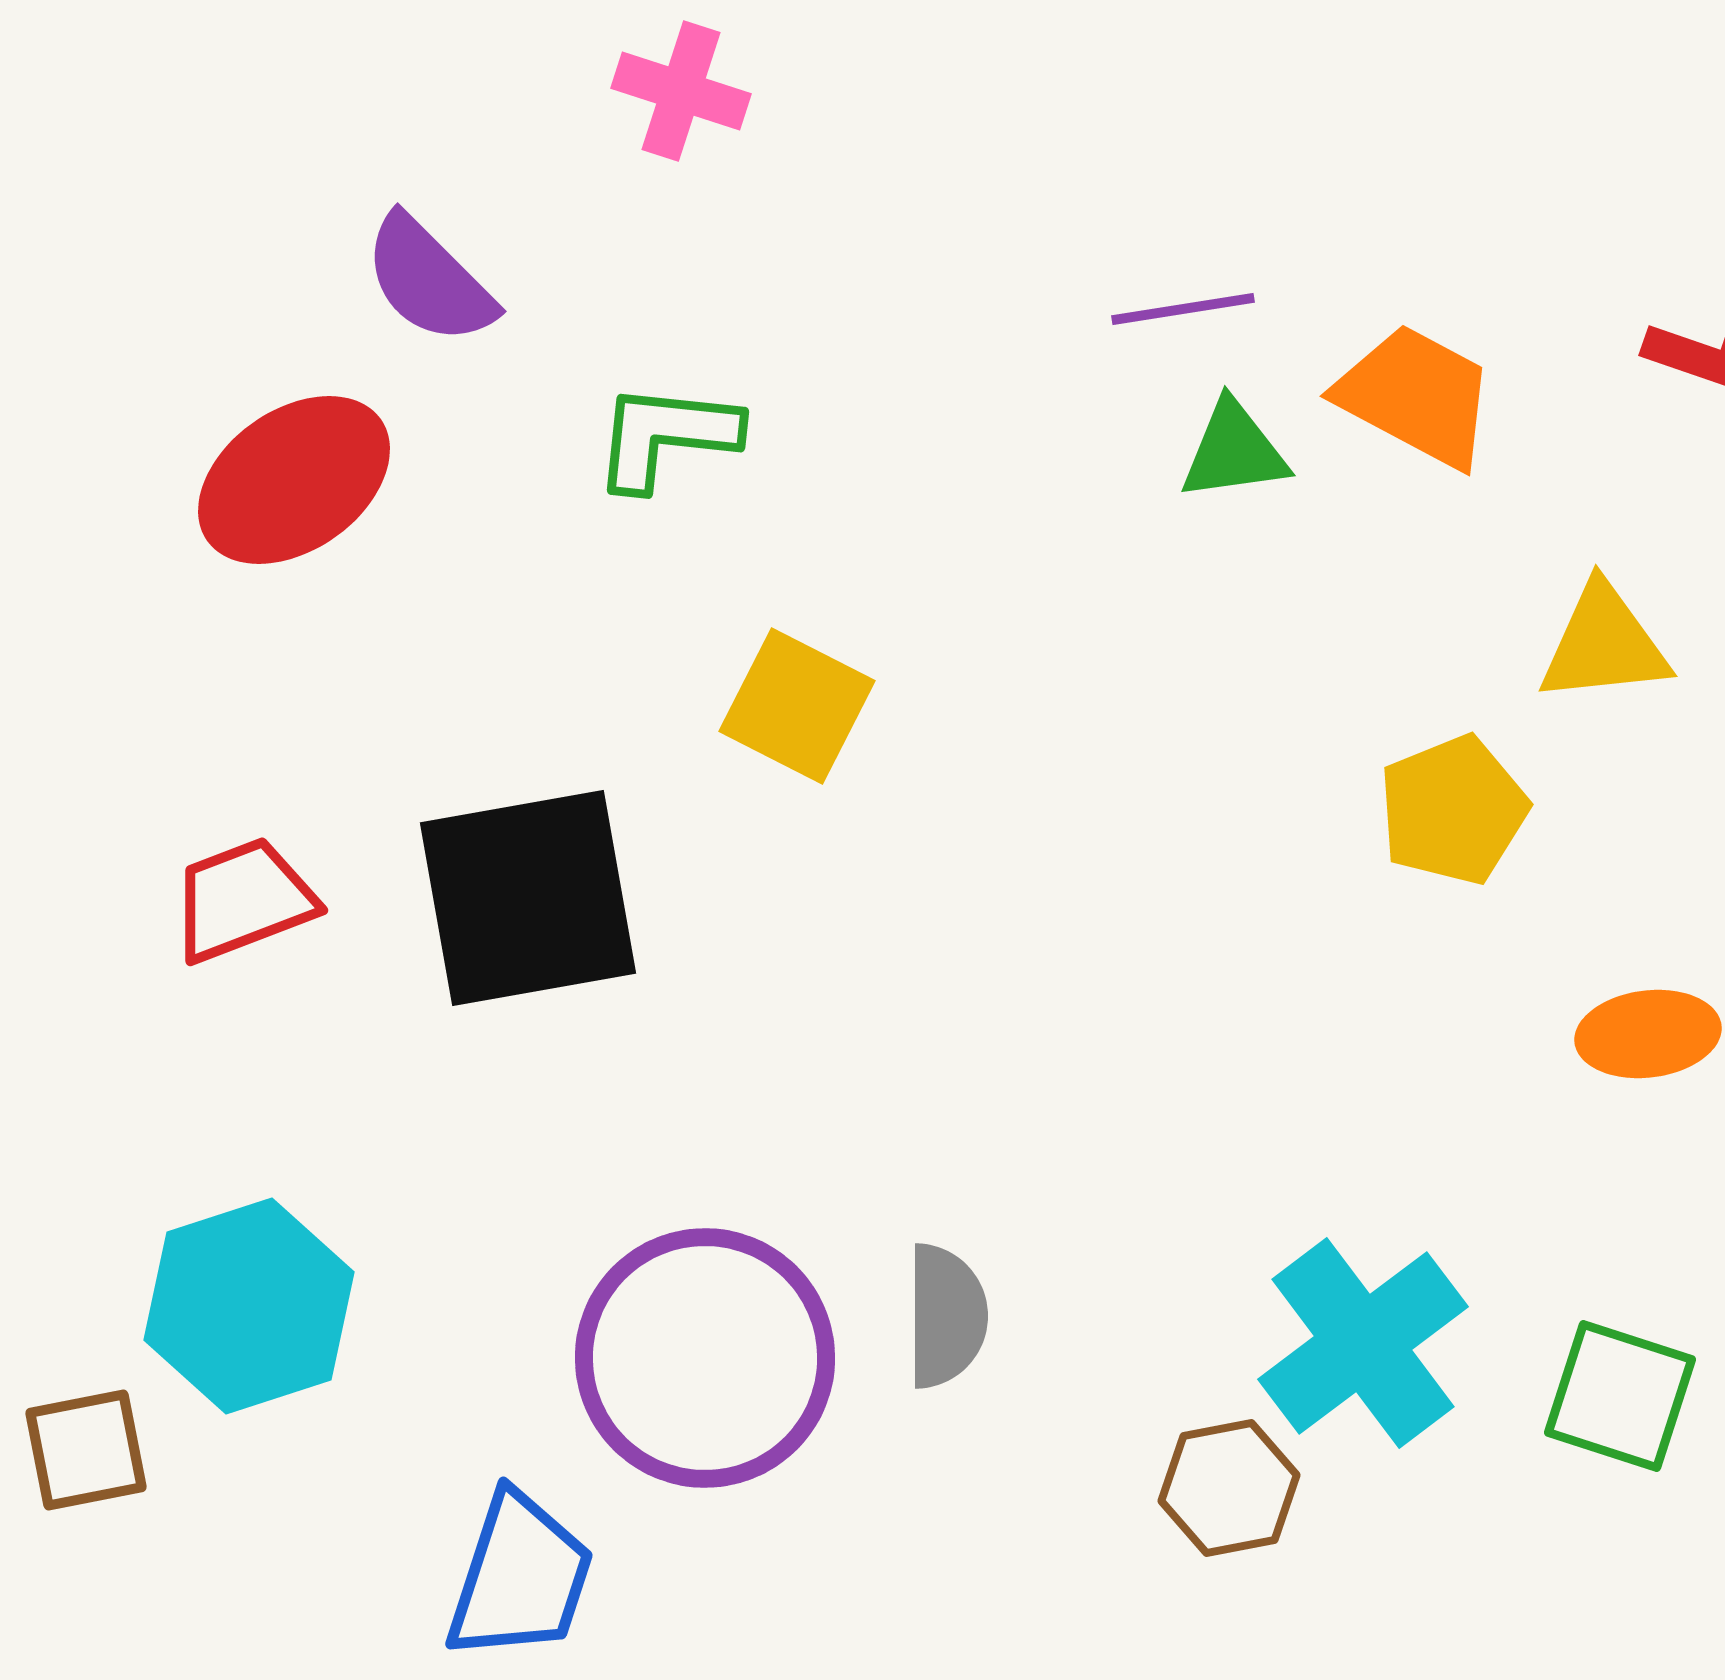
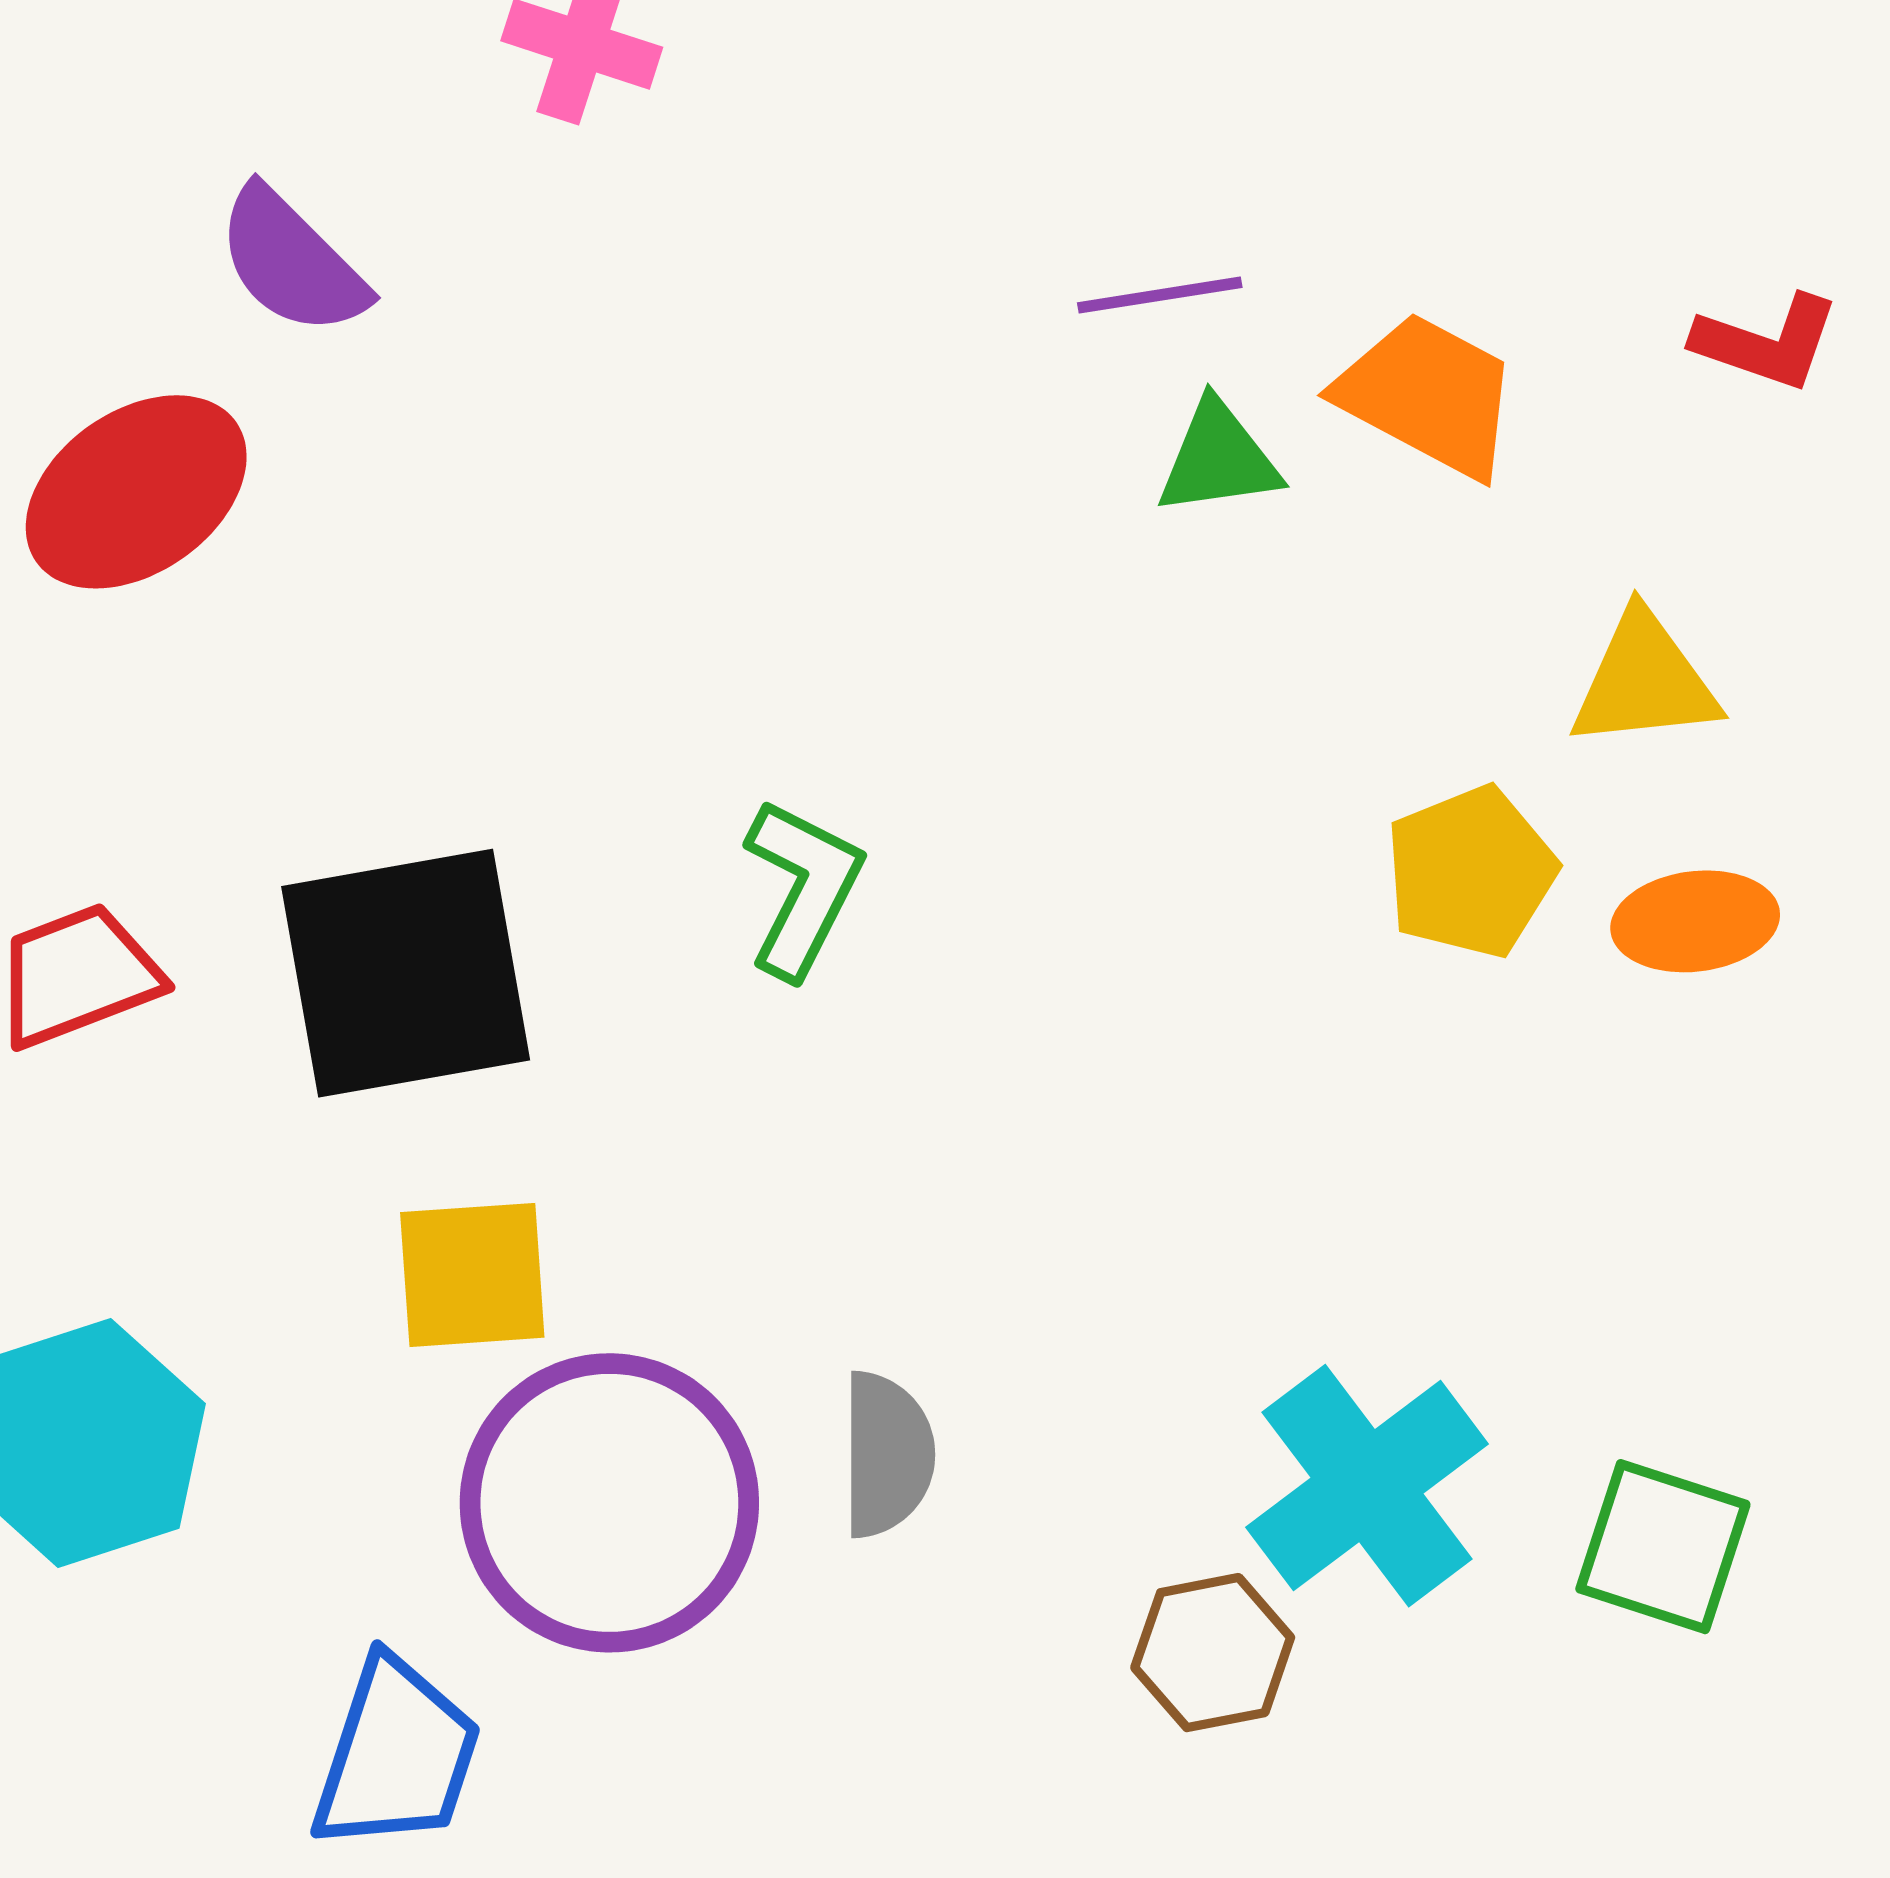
green L-shape: (666, 436) -> (803, 888), moved, turned 111
yellow square: (797, 706) -> (472, 1275), moved, turned -31
orange ellipse: (1648, 1034) -> (1695, 921), moved

